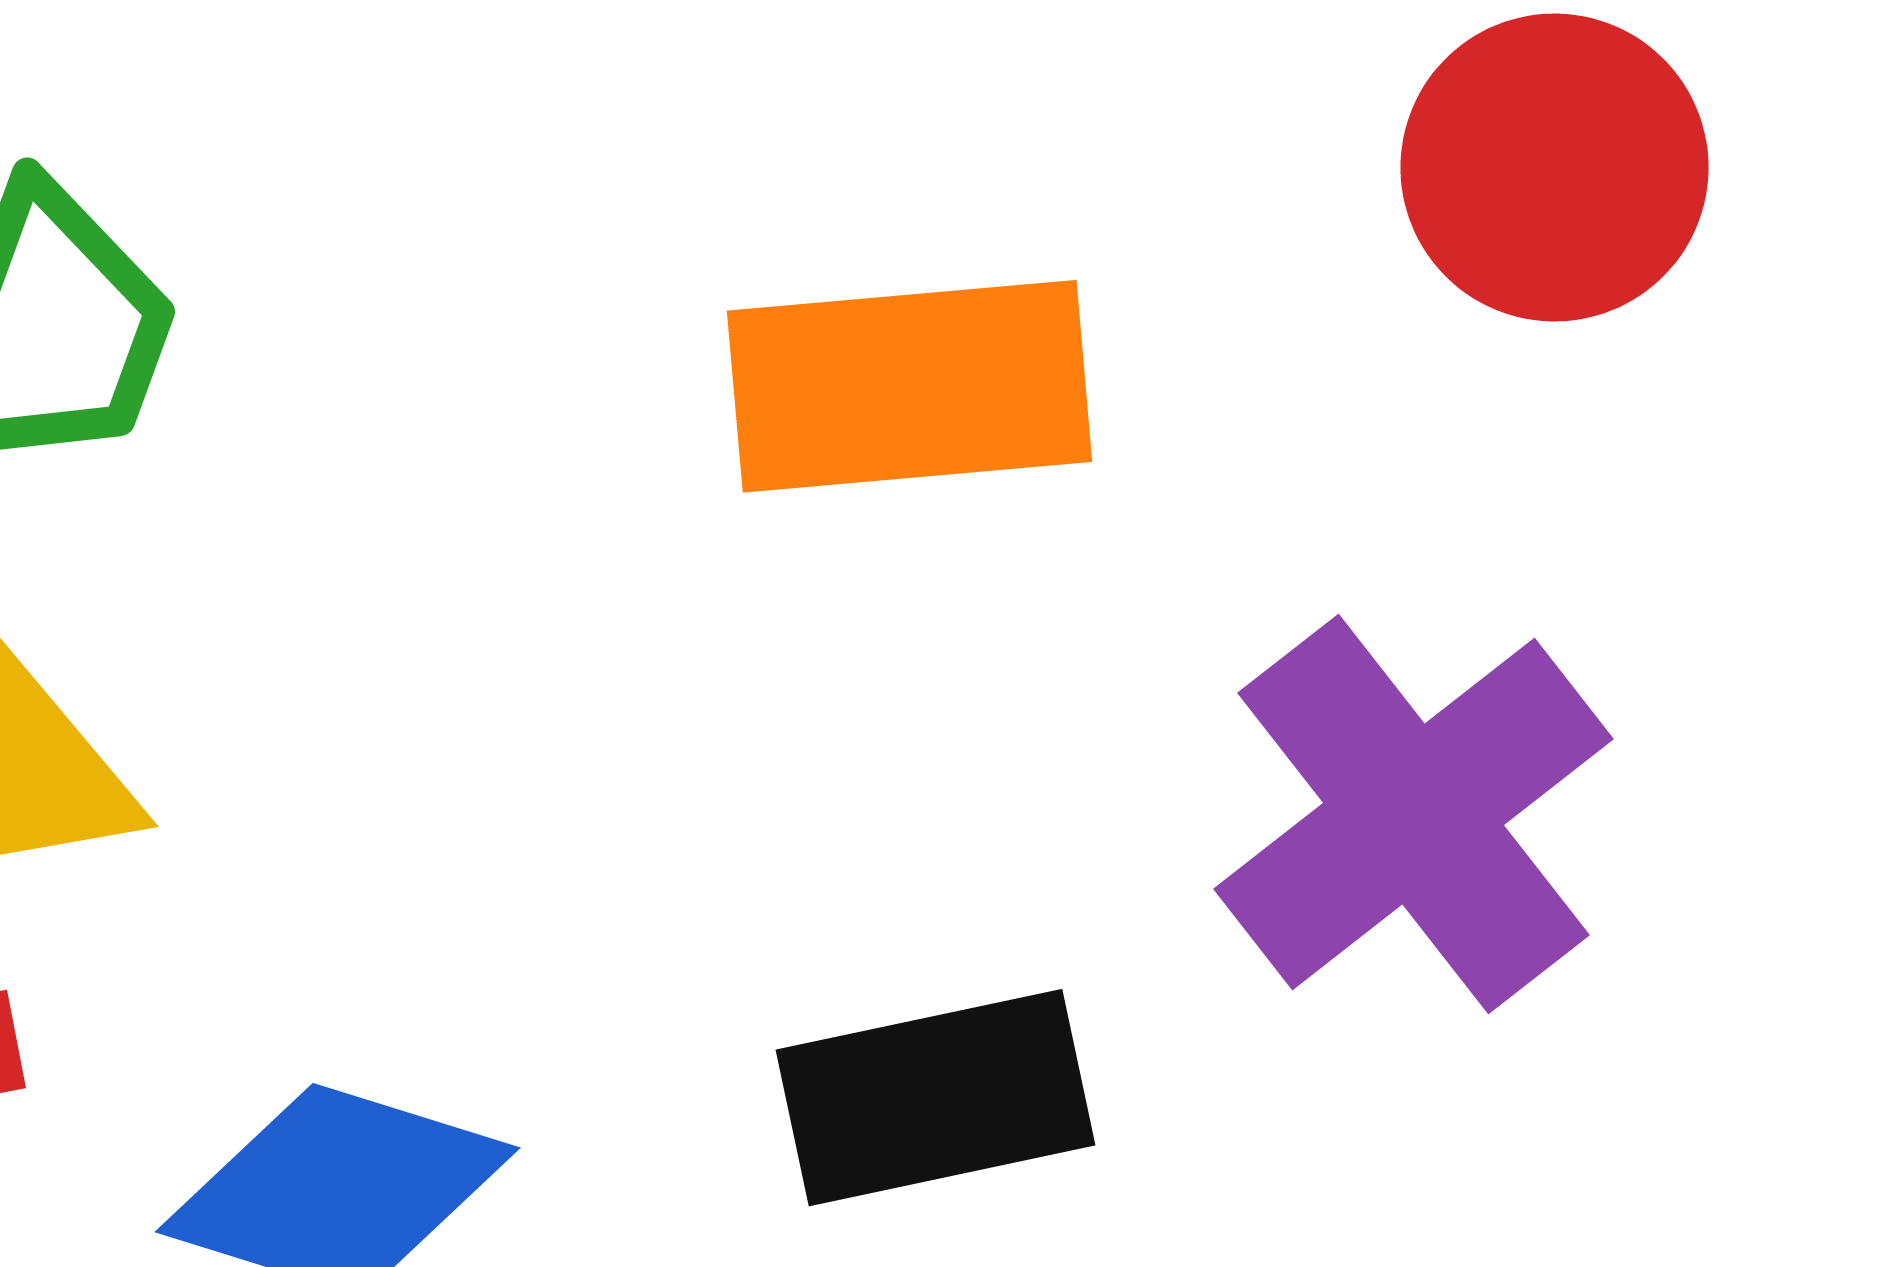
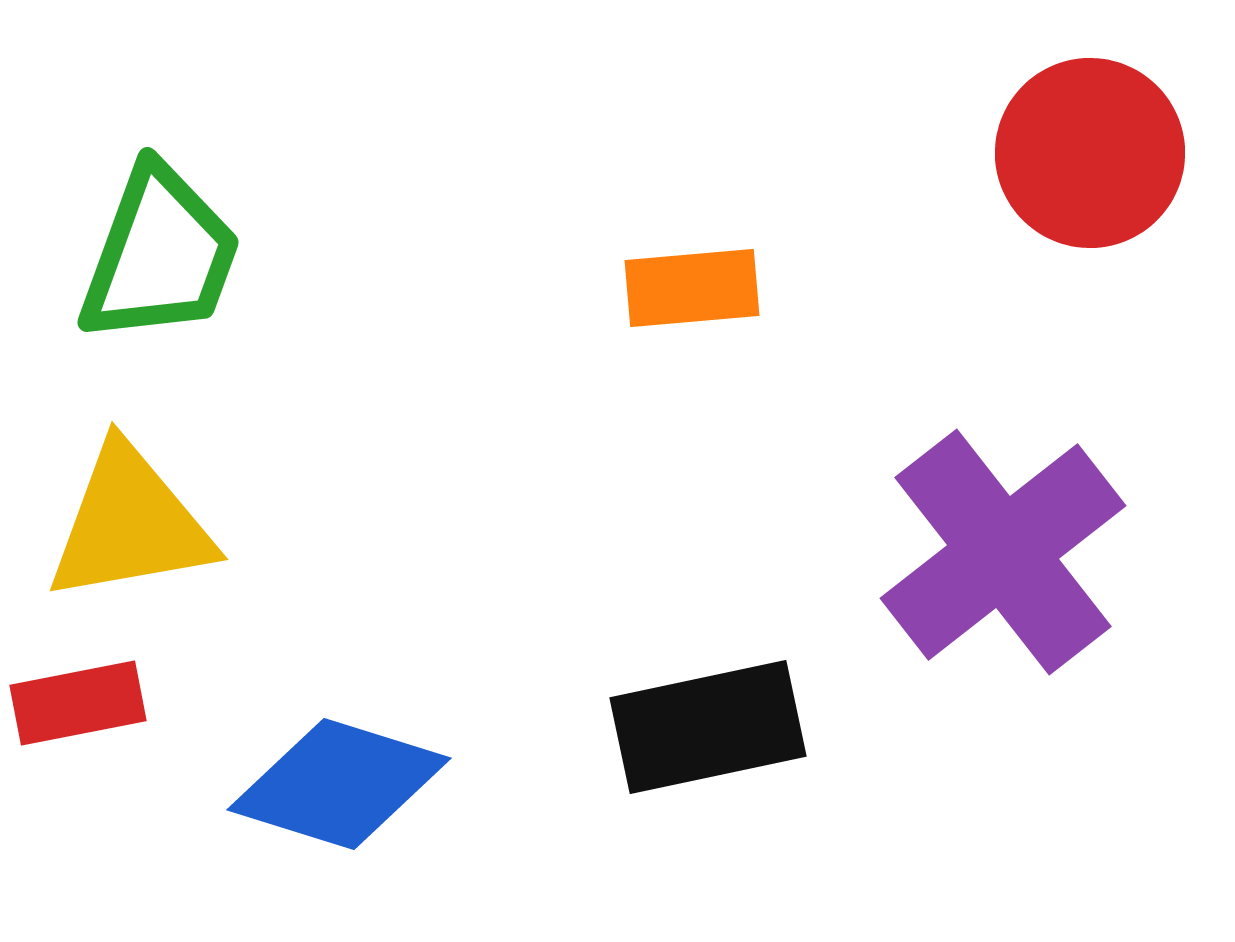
orange rectangle: (910, 386) -> (692, 288), size x0.6

